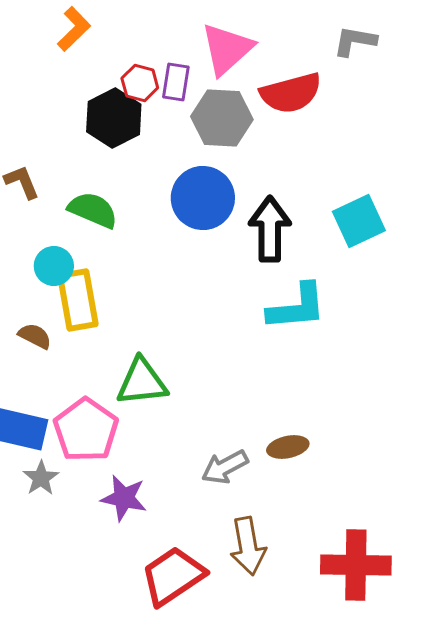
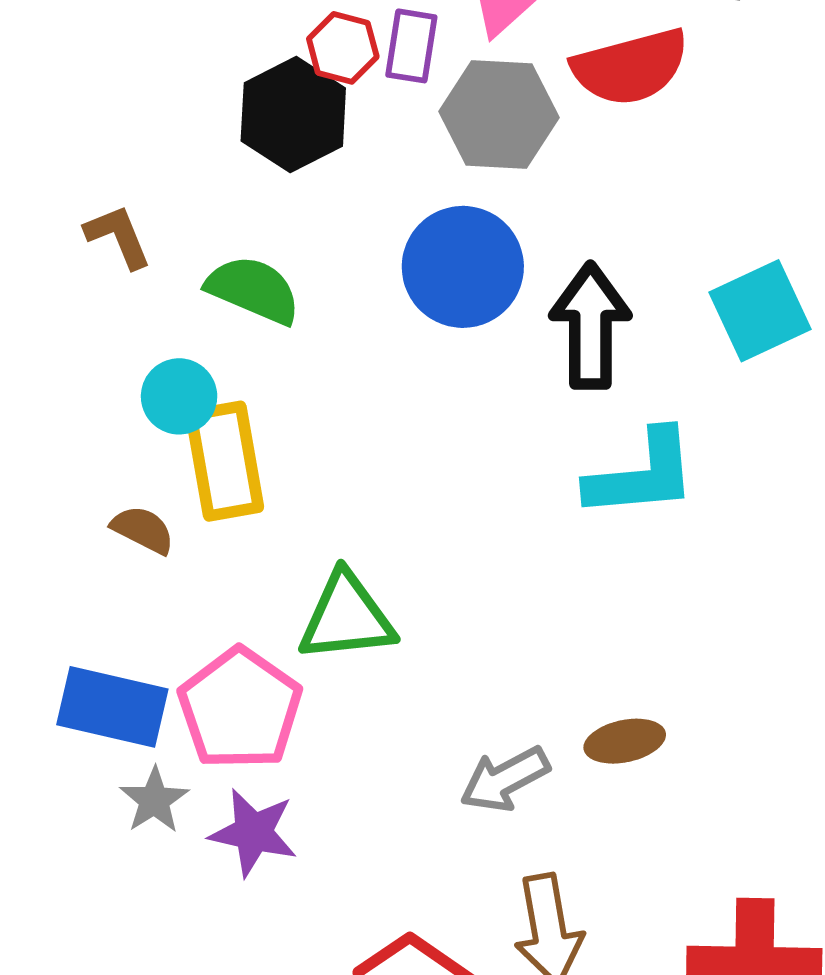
purple star: (124, 498) -> (253, 833), moved

